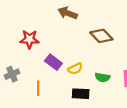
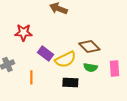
brown diamond: (101, 36) -> (89, 46), moved
yellow semicircle: (75, 69) -> (65, 59), size x1.5

